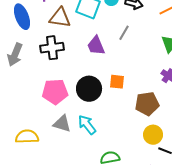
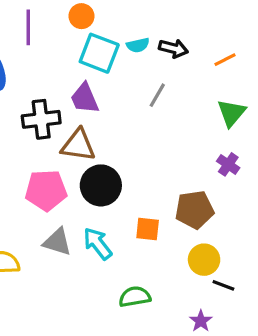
brown triangle: (60, 18) -> (78, 145), moved
purple trapezoid: (96, 46) -> (85, 98), moved
orange square: (117, 82) -> (148, 229), moved

